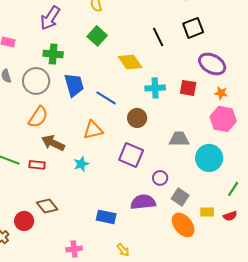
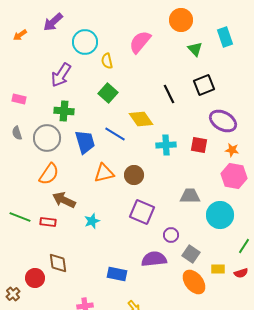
blue line: (106, 98) -> (115, 134), moved
brown circle: (137, 118) -> (134, 175), moved
orange triangle: (93, 130) -> (104, 173), moved
brown diamond: (47, 206) -> (58, 263), turned 30

